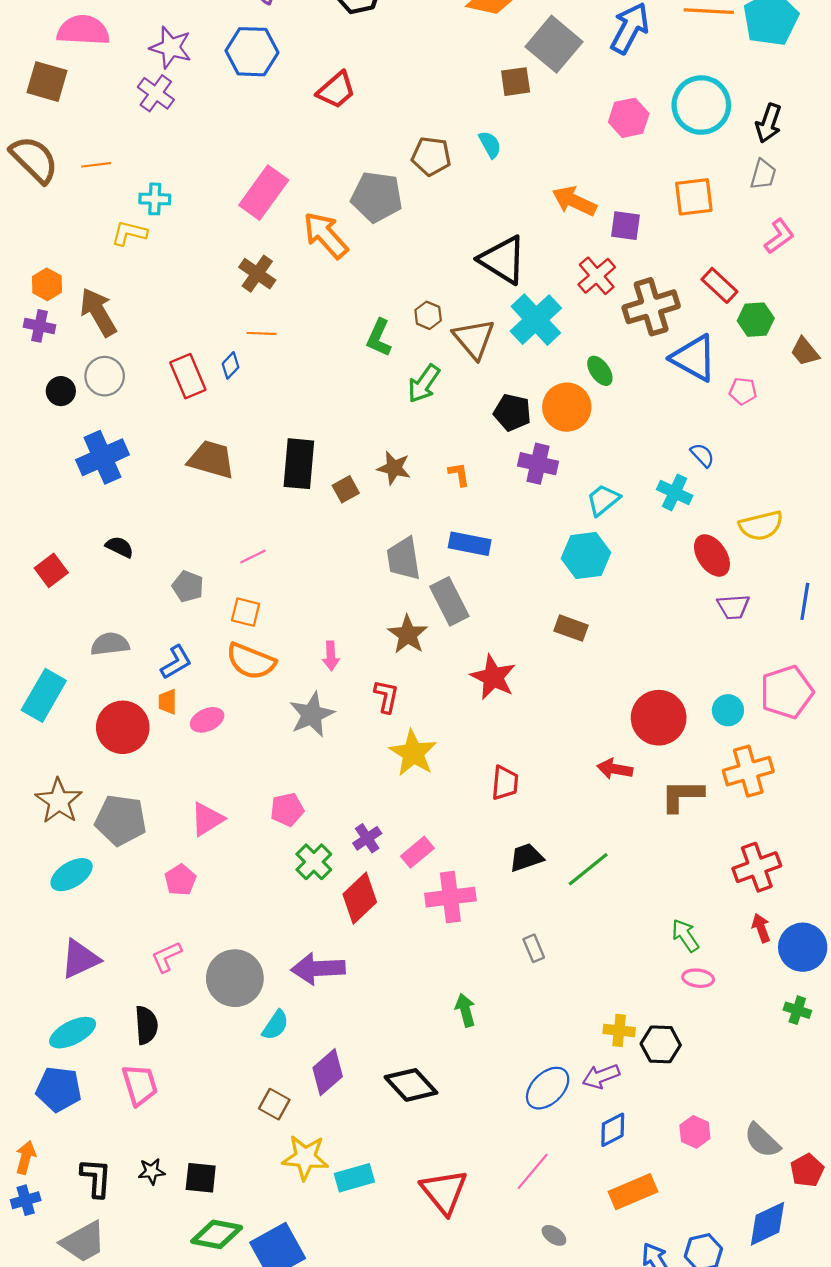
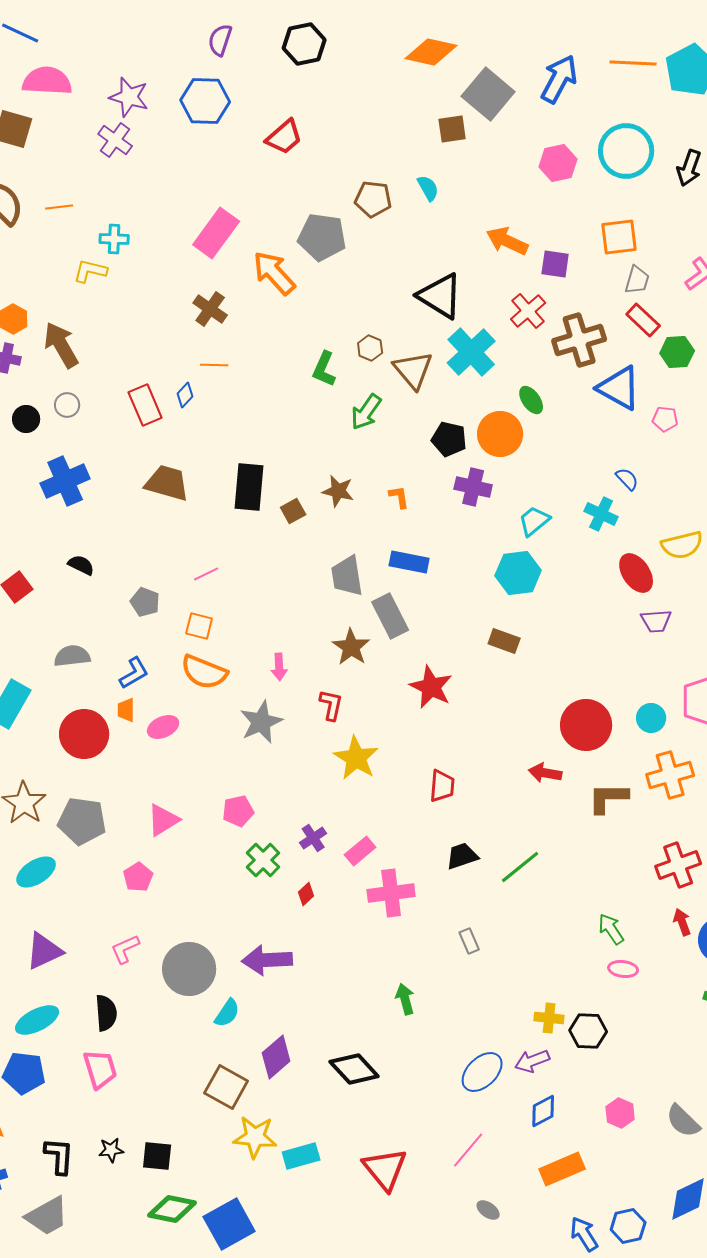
gray trapezoid: (763, 174) -> (637, 280), moved
gray circle: (105, 376) -> (67, 405), size x0.7
red diamond: (360, 898) -> (306, 894), size x0.5
brown square: (274, 1104) -> (226, 1087), size x1.5

